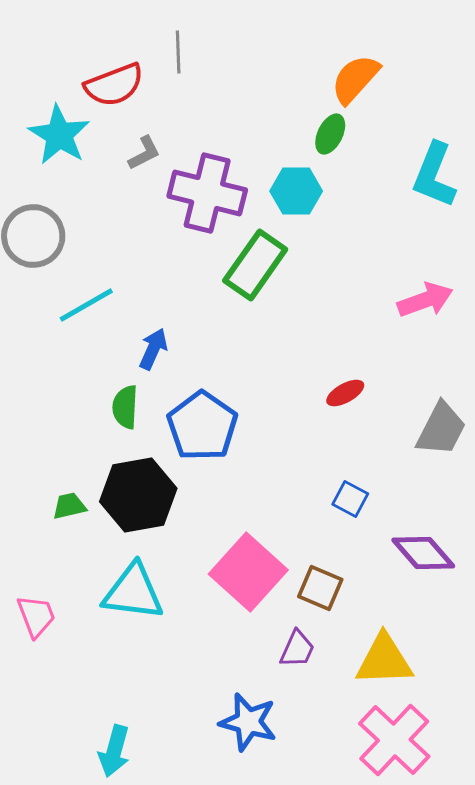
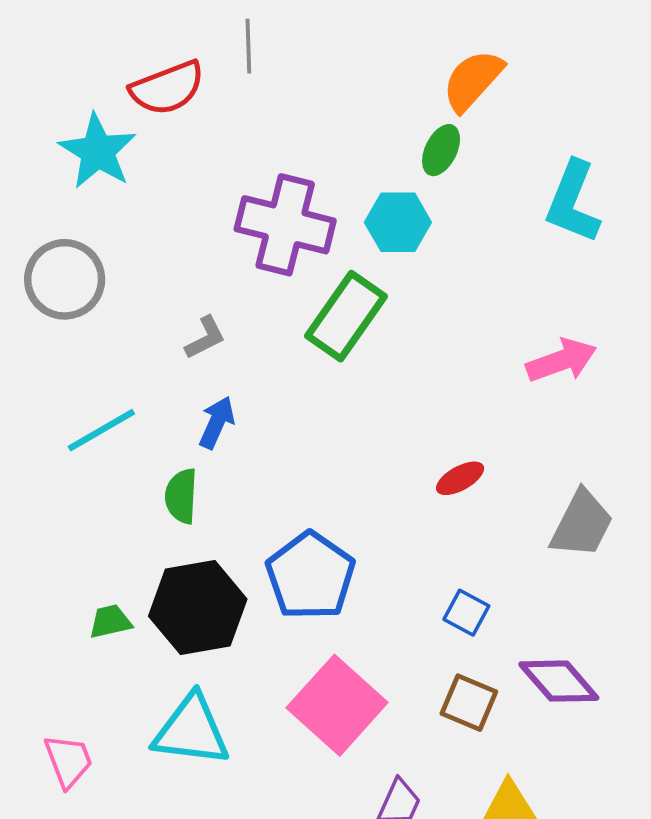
gray L-shape: (144, 153) -> (205, 338), moved
cyan line: (86, 305) -> (101, 430), moved
blue pentagon: (202, 426) -> (310, 576), moved
brown square: (320, 588) -> (469, 703), moved

